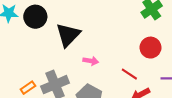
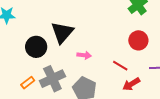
black circle: (35, 17) -> (36, 47), moved

